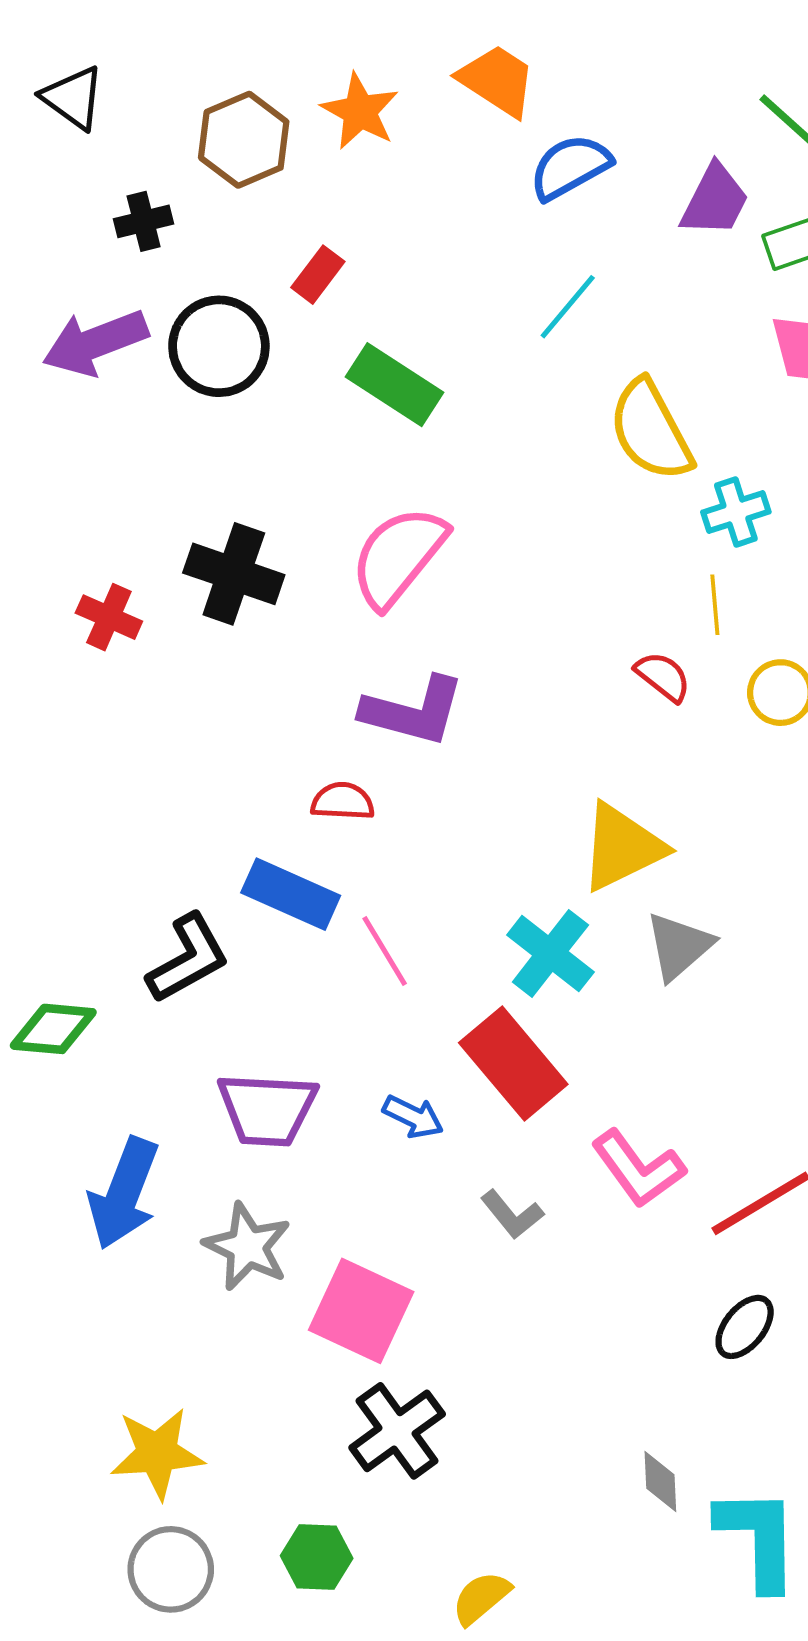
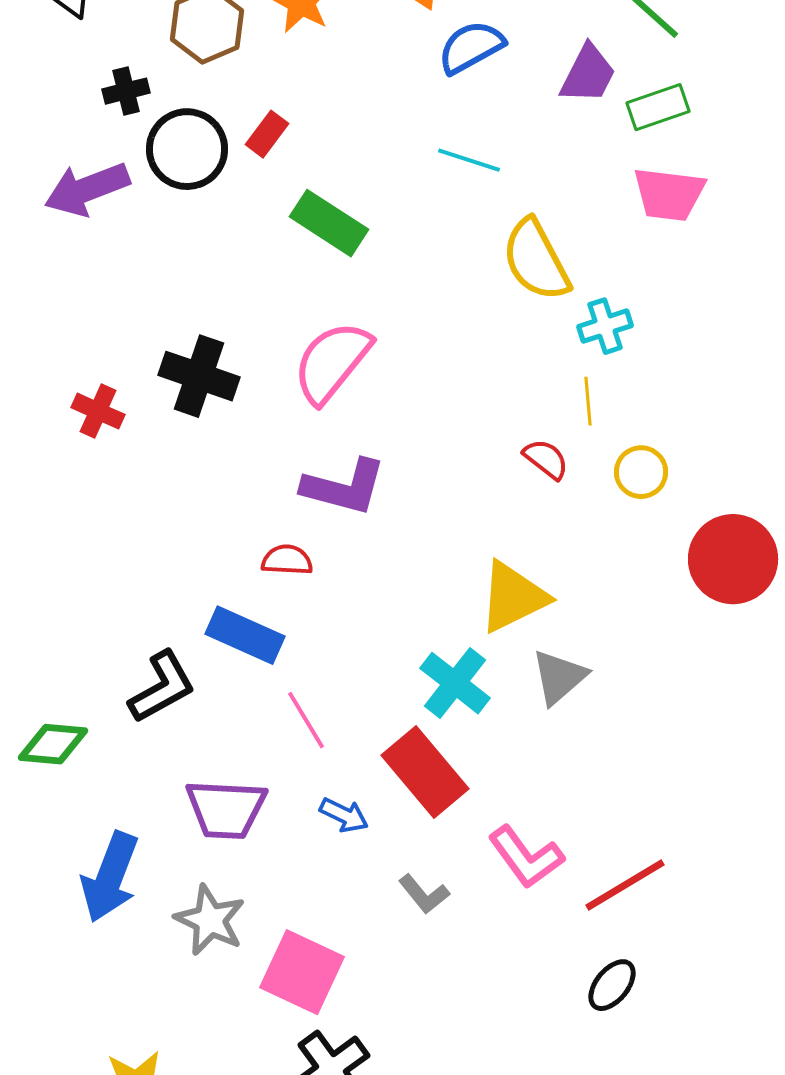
cyan line: (568, 307) -> (469, 160), turned 68
black circle: (219, 346) -> (187, 149), moved
pink line: (385, 951) -> (306, 720), moved

